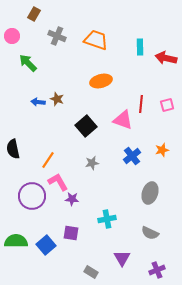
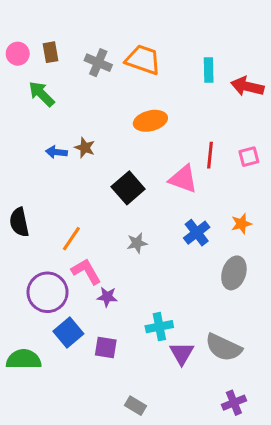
brown rectangle: (34, 14) -> (50, 52), moved, turned -40
gray cross: (57, 36) -> (98, 63), moved
gray ellipse: (150, 193) -> (234, 273), moved
gray semicircle: (150, 233) -> (223, 347), size x1.4
blue square: (46, 245) -> (68, 333), moved
purple triangle: (122, 258) -> (182, 353), moved

